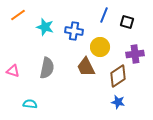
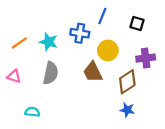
orange line: (18, 15) -> (19, 43), moved
blue line: (104, 15) -> (102, 16), moved
cyan star: (45, 27) -> (49, 42), moved

